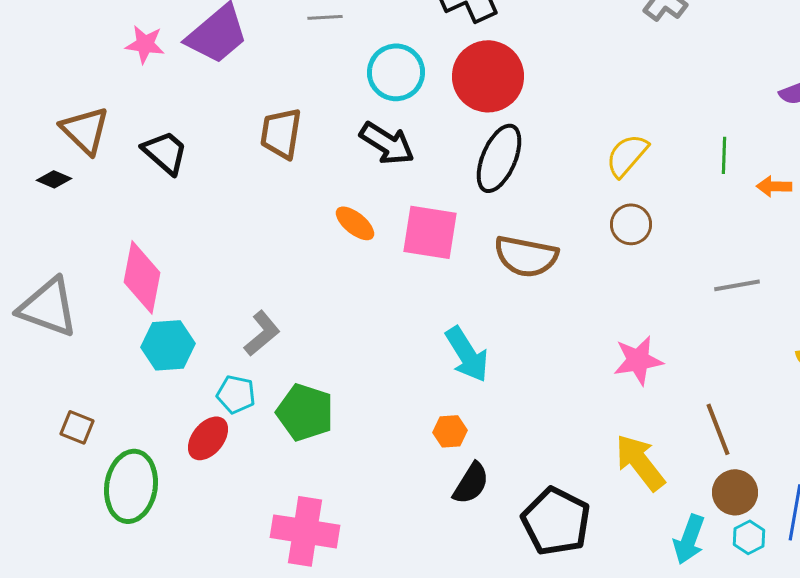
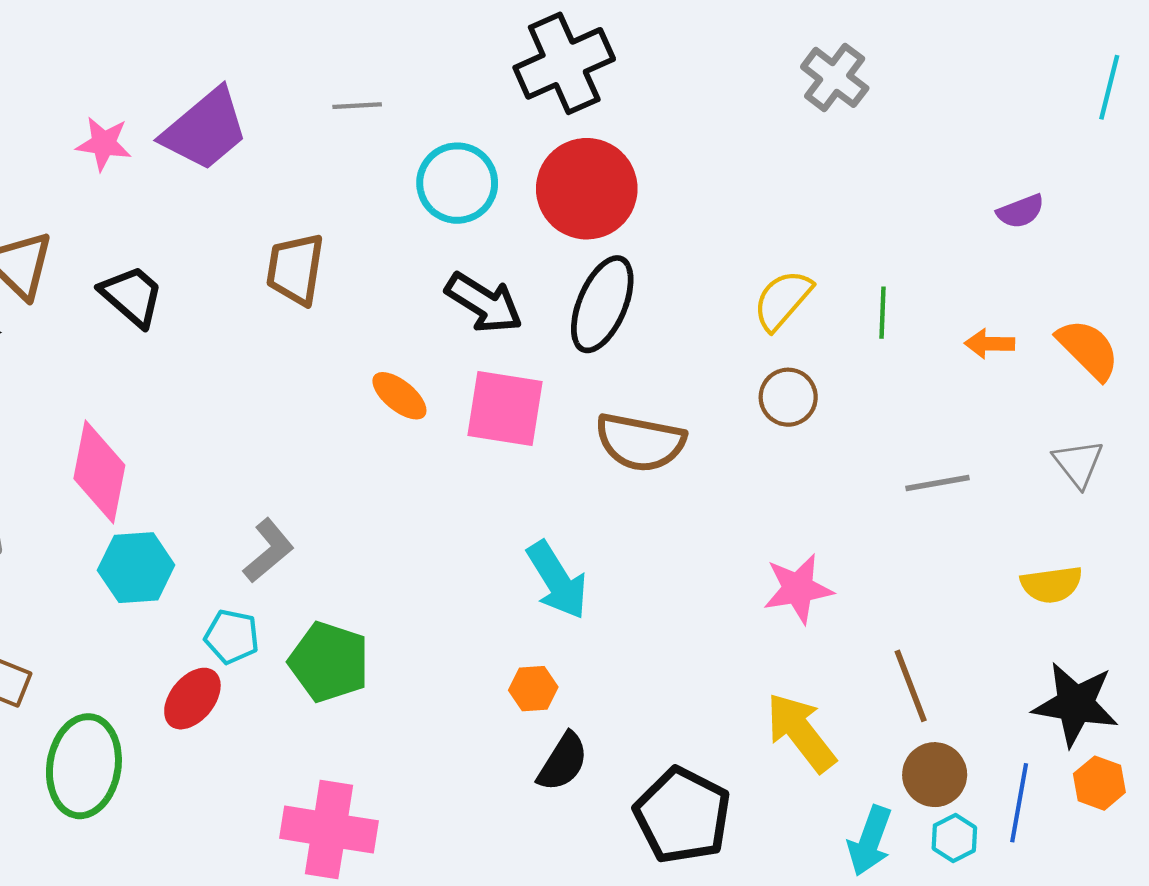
black arrow: (387, 143) -> (484, 303), moved
green line: (724, 155) -> (883, 313), moved

